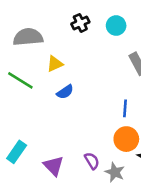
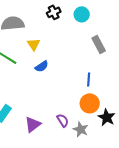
yellow triangle: (55, 64) -> (34, 44), turned -40
purple triangle: (54, 166) -> (33, 124), turned 36

